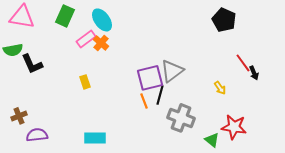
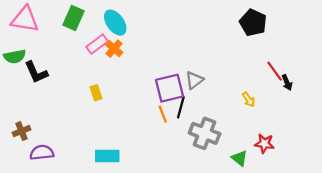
gray triangle: (172, 71) -> (194, 80), size x0.7
red star: (234, 127) -> (264, 144), size x0.7

